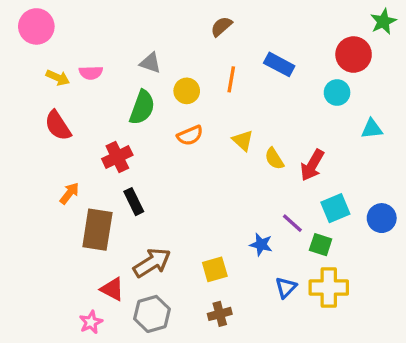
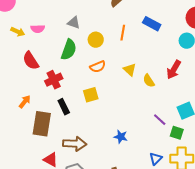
red semicircle: (58, 126) -> (31, 61), moved
red arrow: (312, 165) -> (174, 70), moved
blue star: (261, 245) -> (121, 137), moved
brown arrow: (152, 263) -> (75, 144), turned 35
yellow square: (215, 269) -> (91, 95), moved

